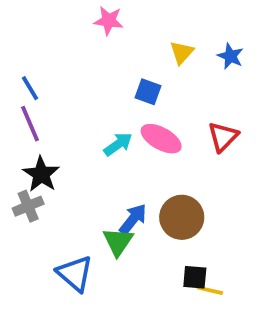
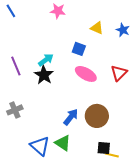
yellow triangle: (182, 52) -> (97, 28), turned -48
blue line: (30, 88) -> (11, 11), moved
cyan arrow: (118, 144) -> (46, 60), moved
black star: (41, 174) -> (44, 75), moved
green triangle: (118, 242) -> (63, 143), moved, turned -30

